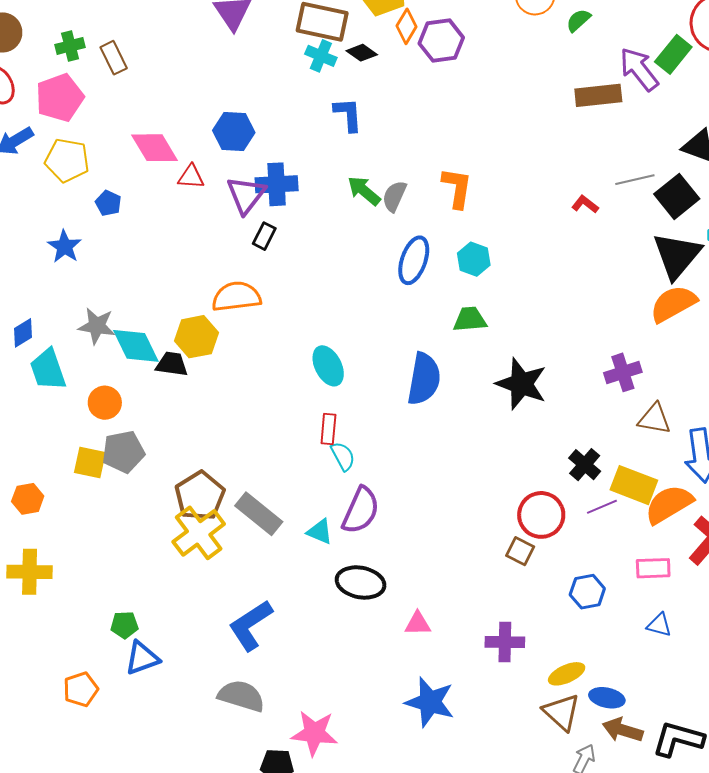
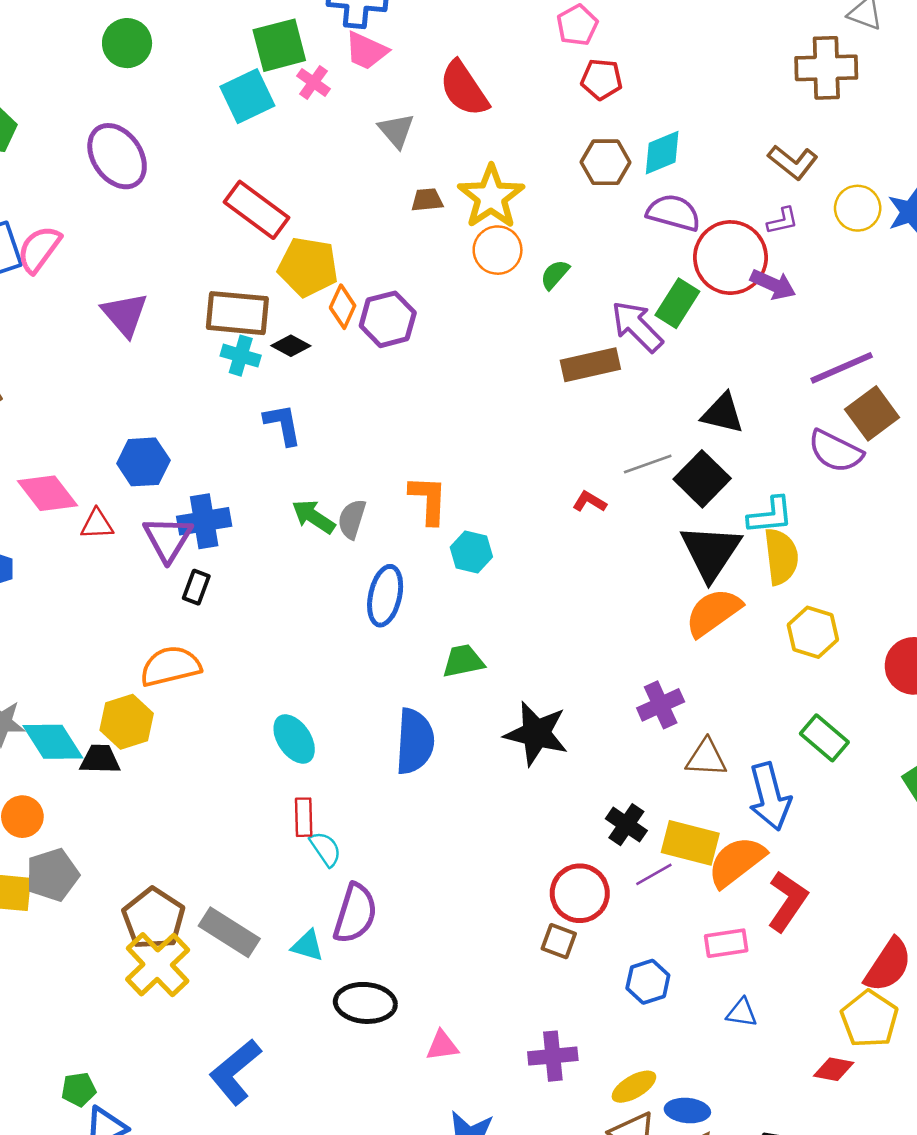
cyan hexagon: (474, 259) -> (471, 552), moved

